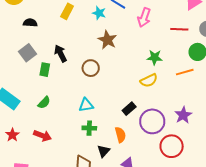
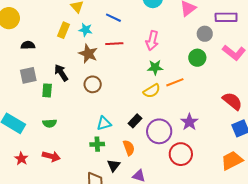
cyan star: (99, 13) -> (86, 30), moved
pink arrow: (144, 18) -> (152, 41), moved
red line: (179, 29) -> (114, 44), moved
brown star: (107, 40) -> (88, 54), moved
gray square: (28, 53) -> (28, 75), turned 30
orange line: (185, 72) -> (175, 82), moved
green semicircle: (44, 103) -> (50, 123), turned 48
cyan triangle: (86, 105) -> (104, 123), moved

